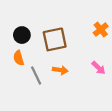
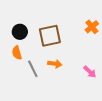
pink arrow: (98, 68) -> (90, 72), moved

